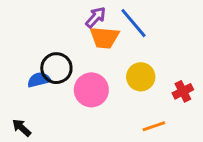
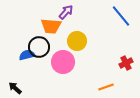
blue line: (133, 23) -> (121, 16), moved
orange trapezoid: (104, 38) -> (51, 26), moved
yellow circle: (141, 77) -> (77, 41), moved

